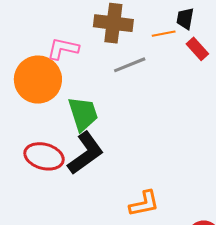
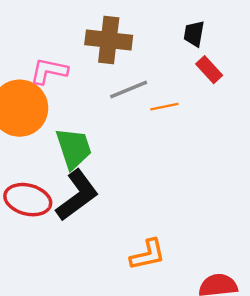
orange line: (164, 34) -> (164, 107), moved

